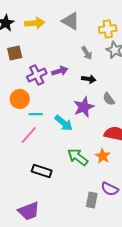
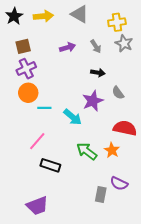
purple arrow: (60, 71) -> (68, 47), moved
purple cross: (37, 75) -> (26, 69), moved
pink line: (29, 135) -> (37, 141), moved

